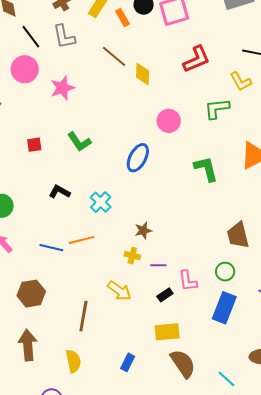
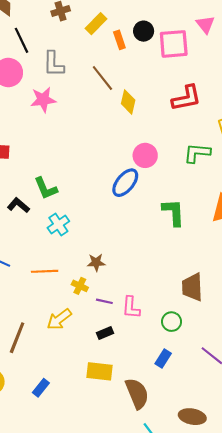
gray L-shape: (64, 37) -> (54, 64), moved
green L-shape: (79, 142) -> (46, 188), moved
blue ellipse: (138, 158) -> (125, 183), moved
orange line: (82, 240) -> (45, 271), moved
pink L-shape: (188, 281) -> (131, 308), moved
yellow arrow: (119, 291) -> (59, 319), turned 95
blue rectangle: (224, 308) -> (163, 359), size x0.6
blue rectangle: (128, 362) -> (41, 388), moved
brown semicircle: (183, 364) -> (137, 393), moved

